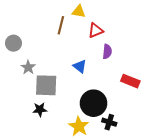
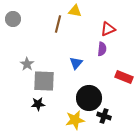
red triangle: (96, 31) -> (108, 29), moved
gray circle: (13, 43) -> (13, 19), moved
blue triangle: (80, 66) -> (76, 63), turned 32
yellow star: (79, 126) -> (75, 120), turned 30

